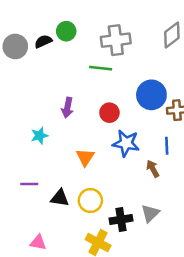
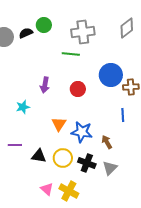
blue star: (126, 143) -> (82, 132), moved
brown arrow: (153, 169) -> (107, 142), moved
black cross: (121, 220) -> (87, 163), moved, turned 30
pink triangle: (38, 243) -> (47, 189), moved, turned 32

